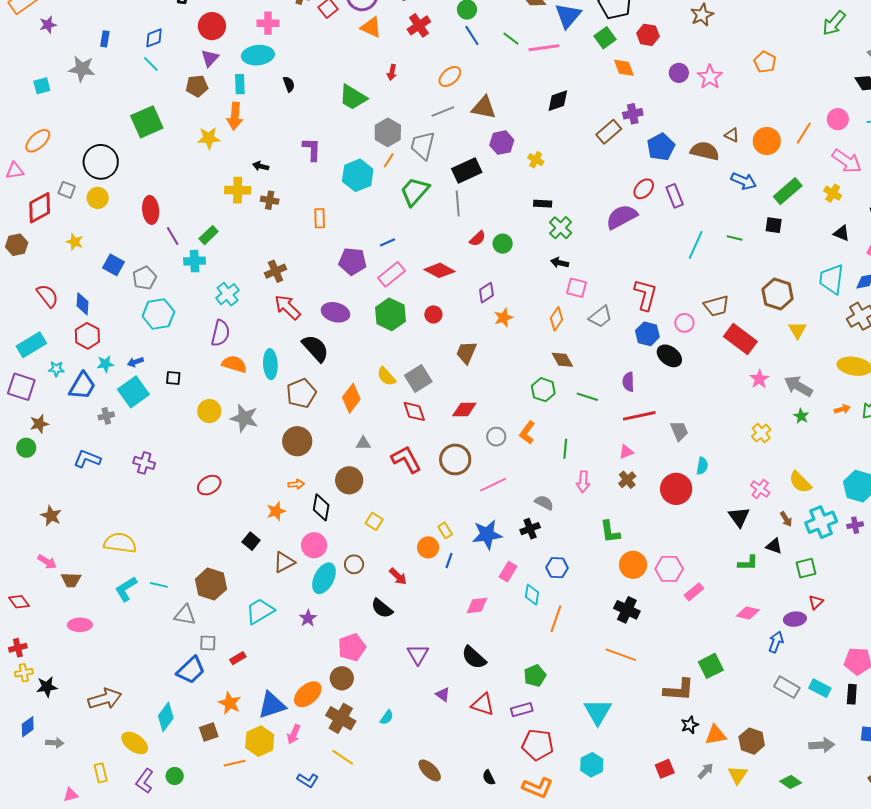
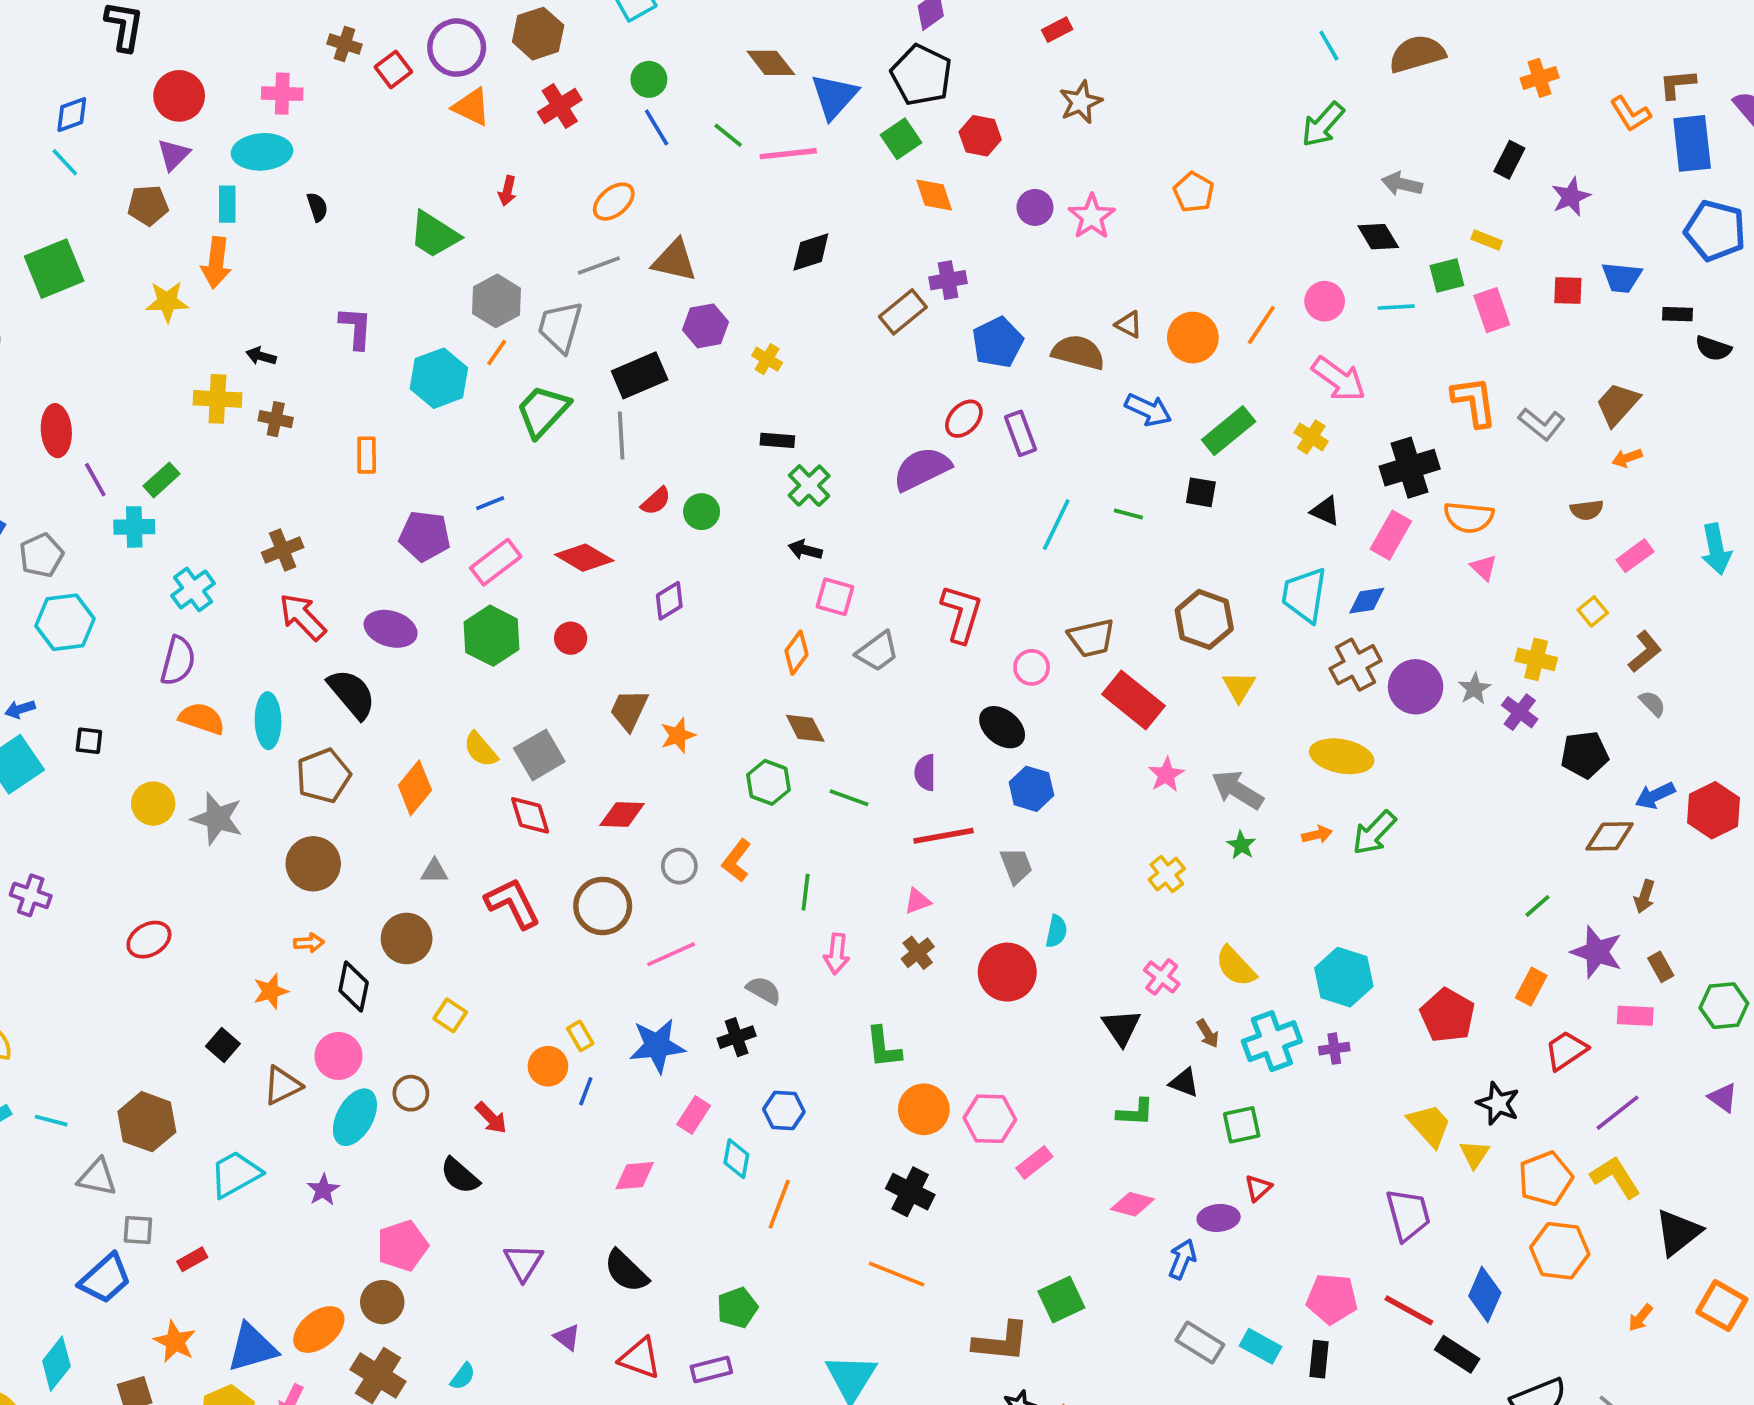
orange star: (503, 318) -> (678, 735), moved
blue hexagon: (647, 334) -> (1031, 789), moved

